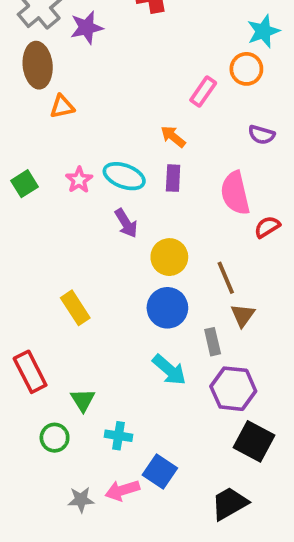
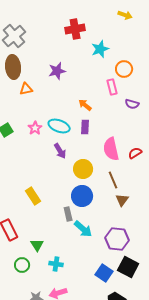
purple star: (87, 28) -> (57, 71), moved
cyan star: (263, 31) -> (100, 49), moved
pink rectangle: (203, 91) -> (112, 87), moved, turned -49
pink semicircle: (235, 193) -> (111, 149), moved
gray rectangle: (213, 342) -> (68, 214), moved
blue square: (160, 471) -> (104, 273), moved

